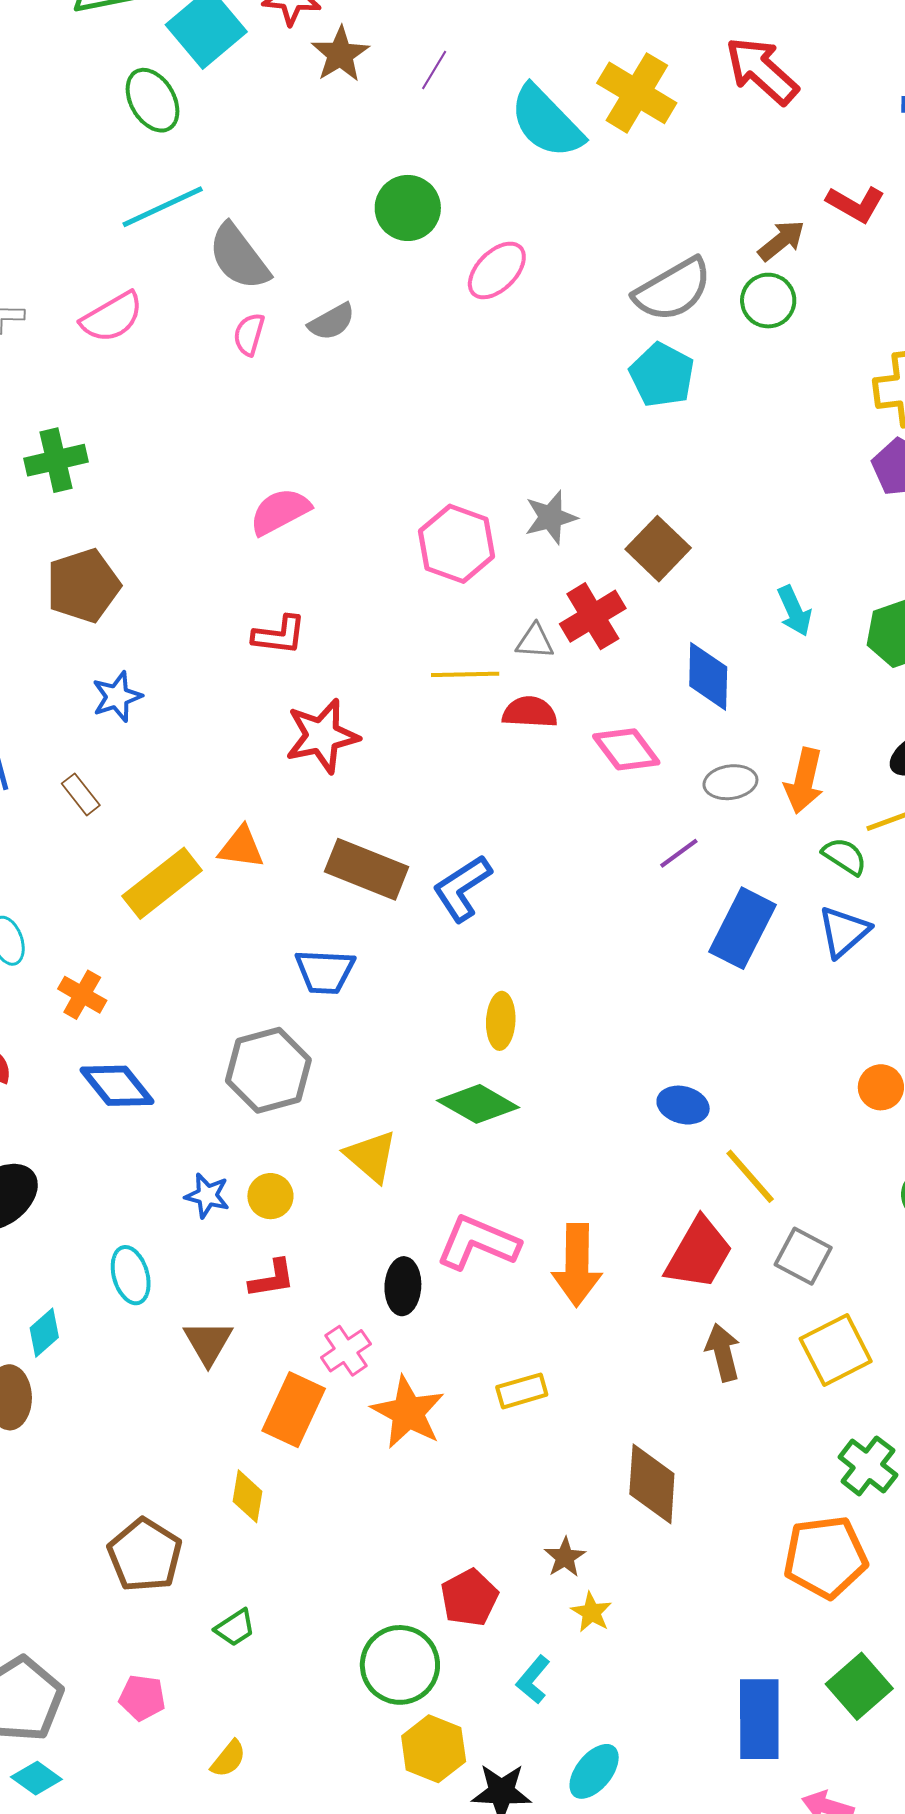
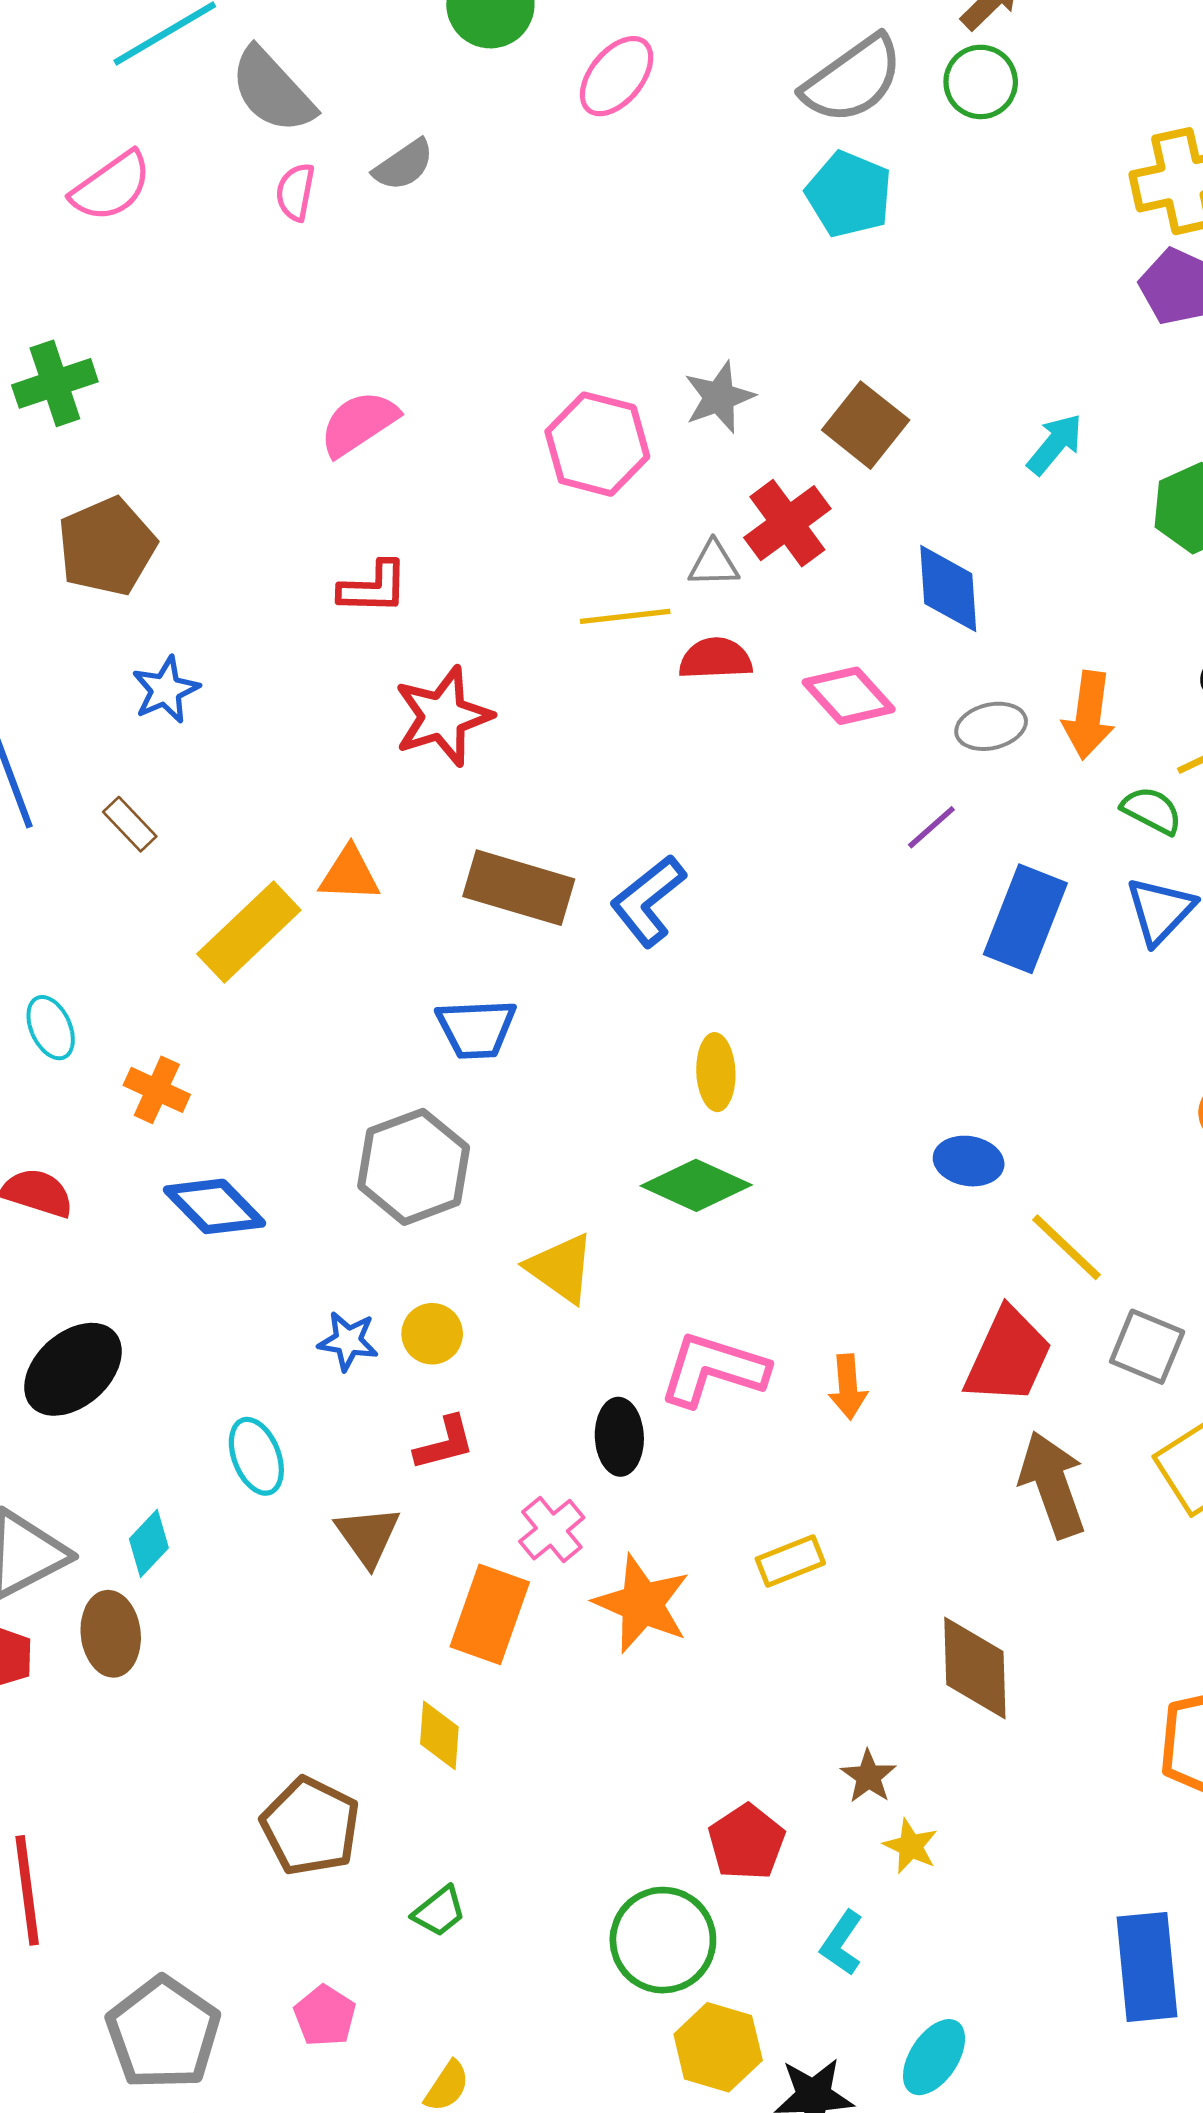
cyan arrow: (794, 611) -> (1055, 444), moved, turned -111
orange arrow: (577, 1265) -> (848, 1387), size x0.6
brown arrow: (723, 1352) -> (1052, 1485), size x1.4
pink pentagon: (142, 1698) -> (325, 2016), turned 30

